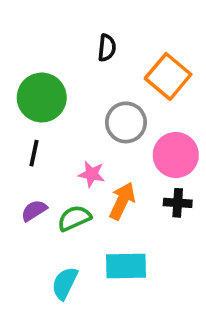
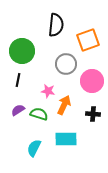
black semicircle: (107, 48) -> (56, 25), size x1.6
orange square: (168, 76) -> (88, 40), turned 30
black cross: (178, 203) -> (93, 114), moved
green semicircle: (74, 218) -> (39, 114), turned 42

